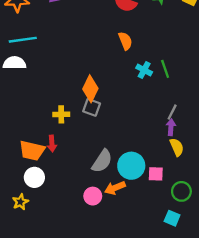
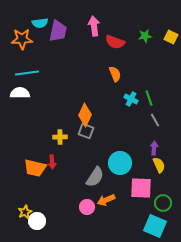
gray line: (172, 112) -> (155, 120), moved, turned -56
cyan circle: (131, 166) -> (120, 163), moved
pink square: (156, 174) -> (141, 188), size x1.6
white circle: (34, 177) -> (37, 221), moved
cyan square: (172, 218) -> (155, 226), size x1.6

